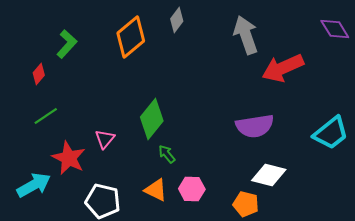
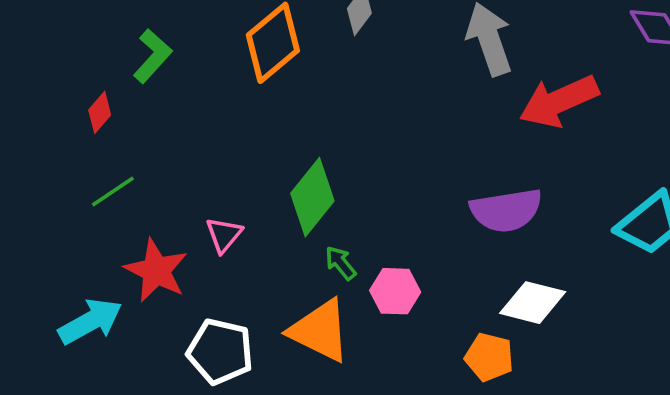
pink hexagon: (192, 189) -> (395, 291), moved
orange triangle: (156, 190) -> (320, 331), size x1.5

